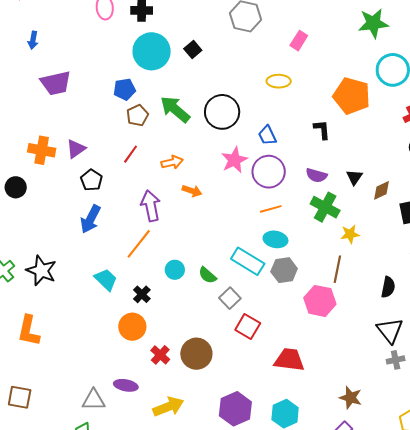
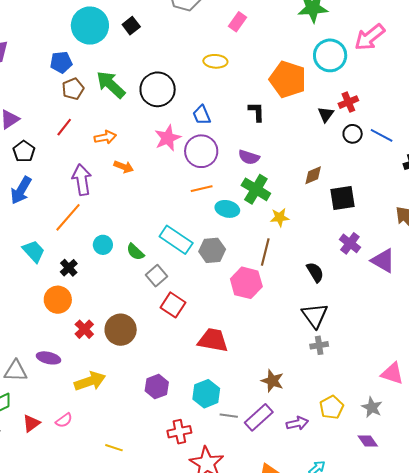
black triangle: (354, 177) -> (326, 114), moved
cyan ellipse: (275, 239) -> (227, 209), moved
black semicircle: (388, 287) -> (315, 272), turned -45
purple hexagon: (235, 409) -> (157, 387), size x0.7

